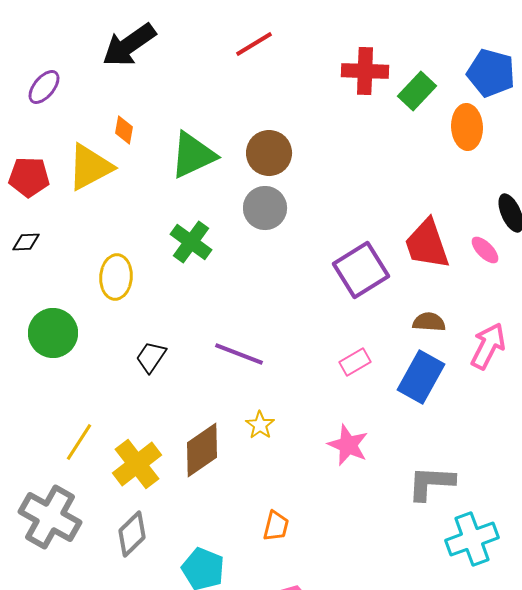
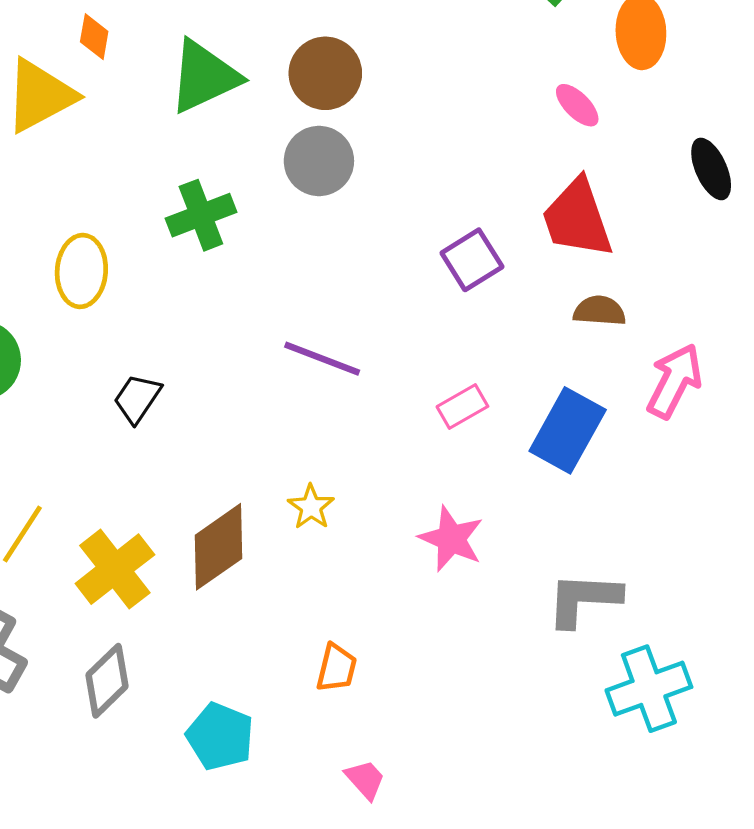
green cross: (191, 242) -> (201, 215), turned 33
pink ellipse: (485, 250) -> (577, 105), moved
purple square: (361, 270) -> (472, 260), size x0.7
brown semicircle: (429, 322) -> (600, 311), moved
purple line: (239, 354) -> (322, 359), moved

